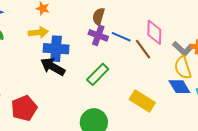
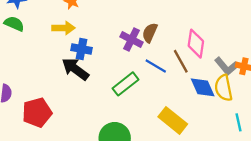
brown semicircle: (99, 16) -> (150, 33), moved
blue line: (121, 37) -> (156, 66), moved
blue cross: (56, 49) -> (82, 49), size x0.7
blue diamond: (179, 87) -> (203, 87), moved

